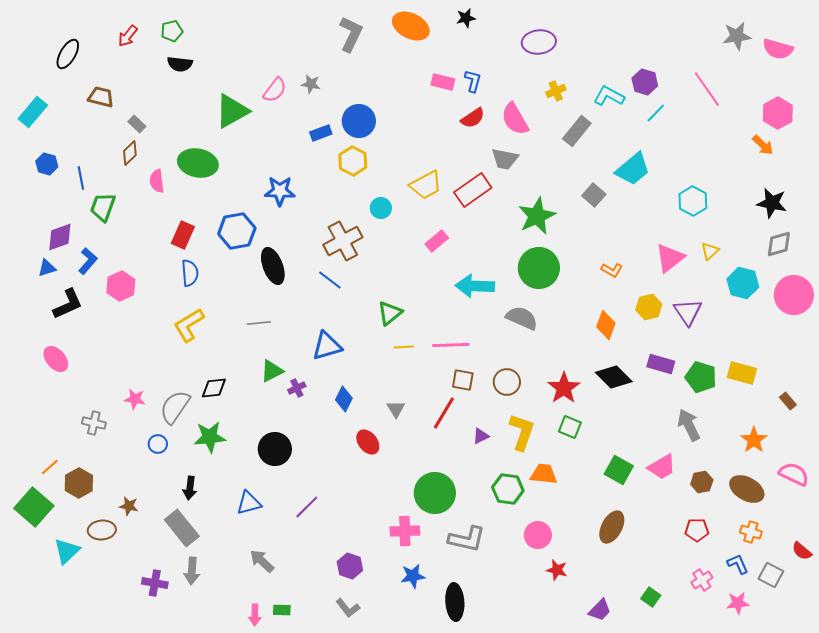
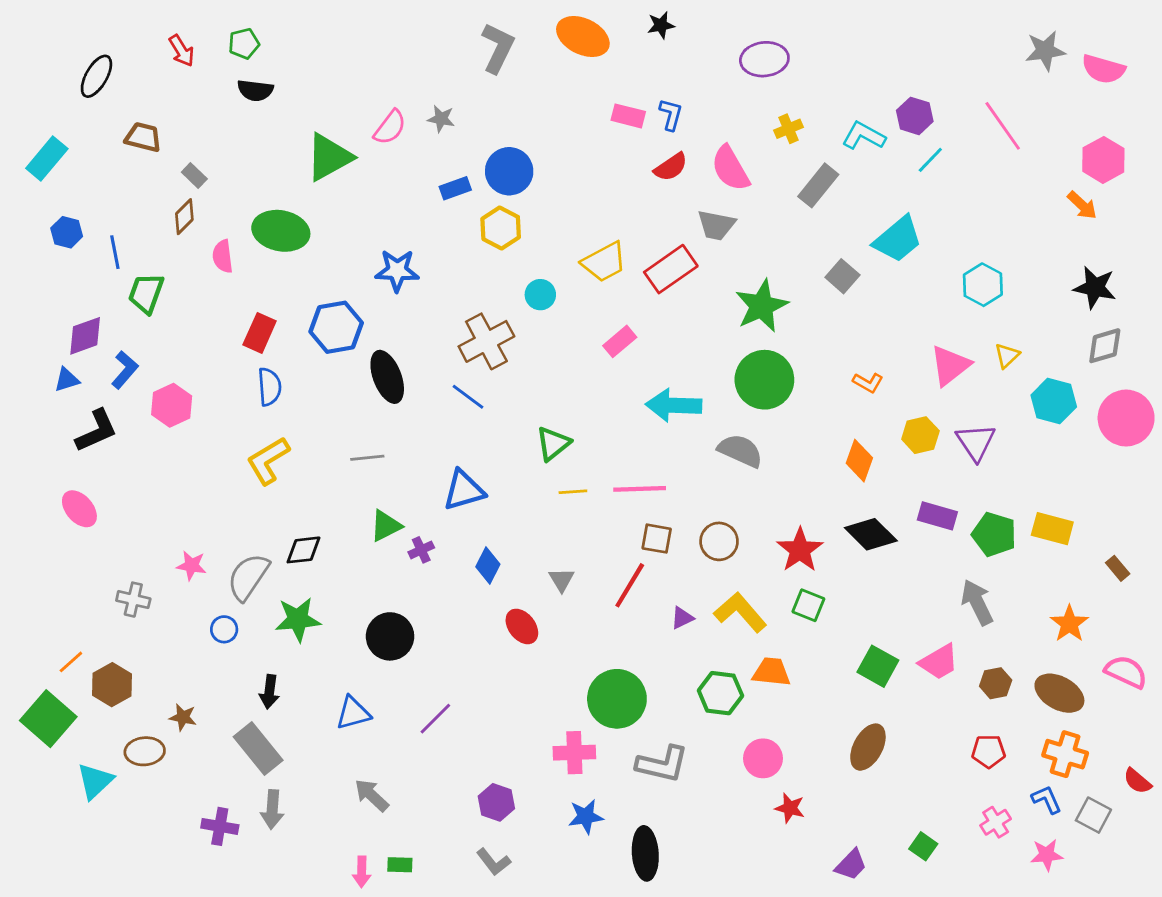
red arrow: (128, 36) -> (182, 51), turned -70
yellow L-shape: (522, 432) -> (740, 612), turned -60
orange cross: (751, 532) -> (1065, 754), size x1.4

